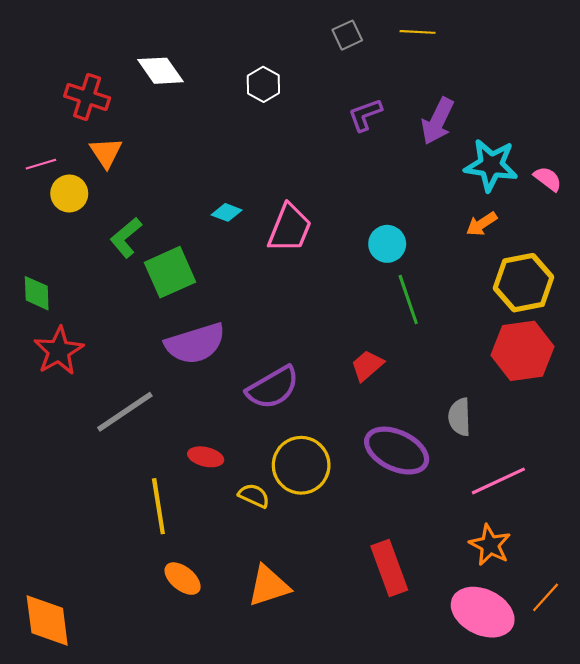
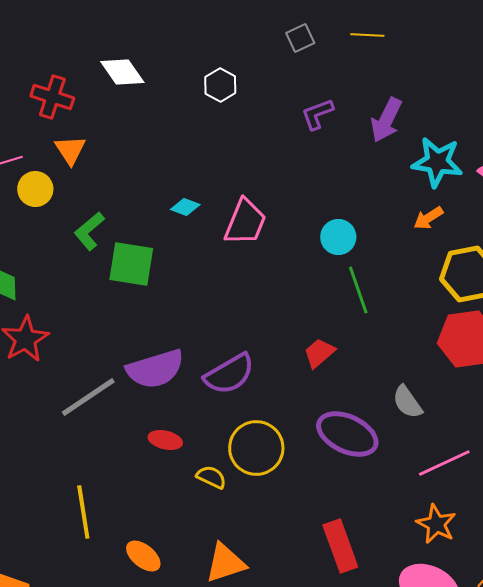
green square: (170, 272) -> (131, 264), turned 33
purple semicircle: (195, 344) -> (155, 369), moved
gray semicircle: (460, 417) -> (407, 402), turned -33
yellow line: (158, 506) -> (83, 512), moved

